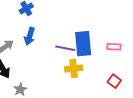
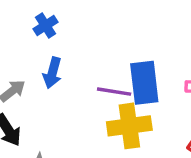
yellow cross: (74, 68) -> (129, 126), size x1.4

